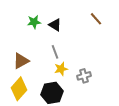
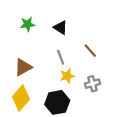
brown line: (96, 19) -> (90, 51), moved
green star: (34, 22) -> (28, 24), moved

